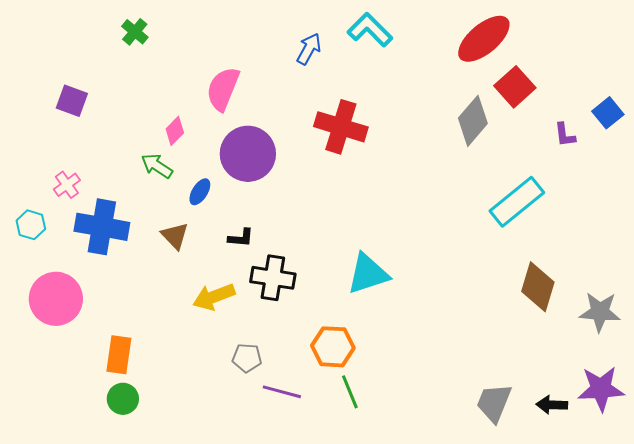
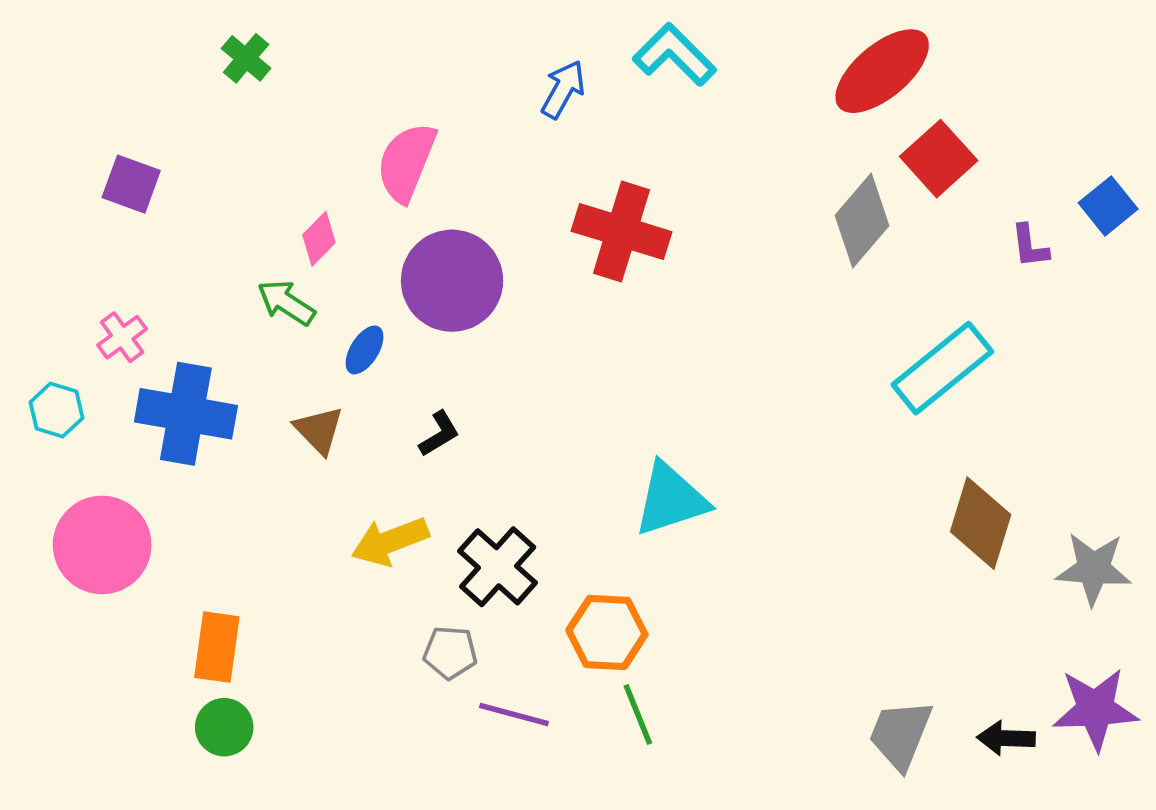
black L-shape: (241, 238) -> (439, 434), turned -36
black cross: (273, 278) -> (498, 567), moved, turned 33

